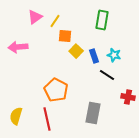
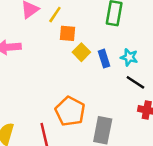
black line: (107, 75) -> (135, 82), moved
orange pentagon: (56, 90) -> (70, 111), moved

